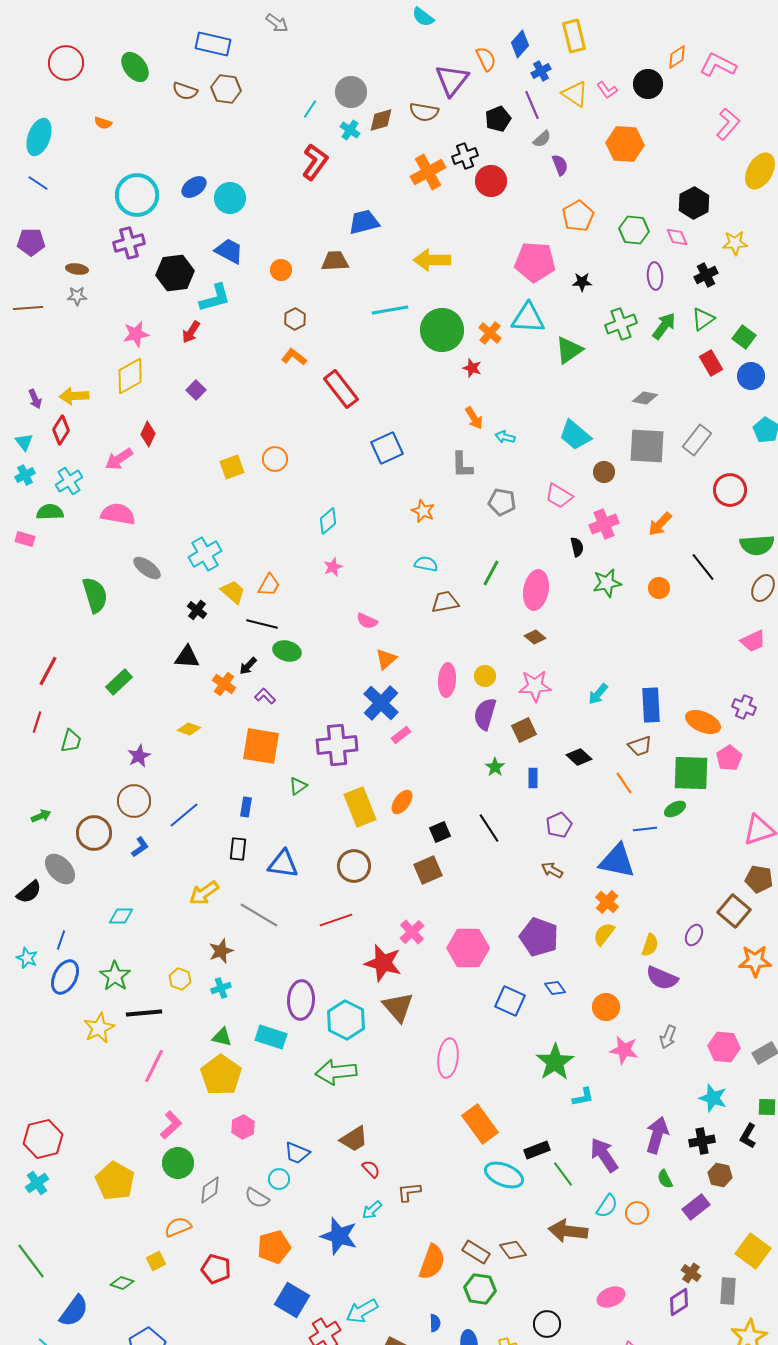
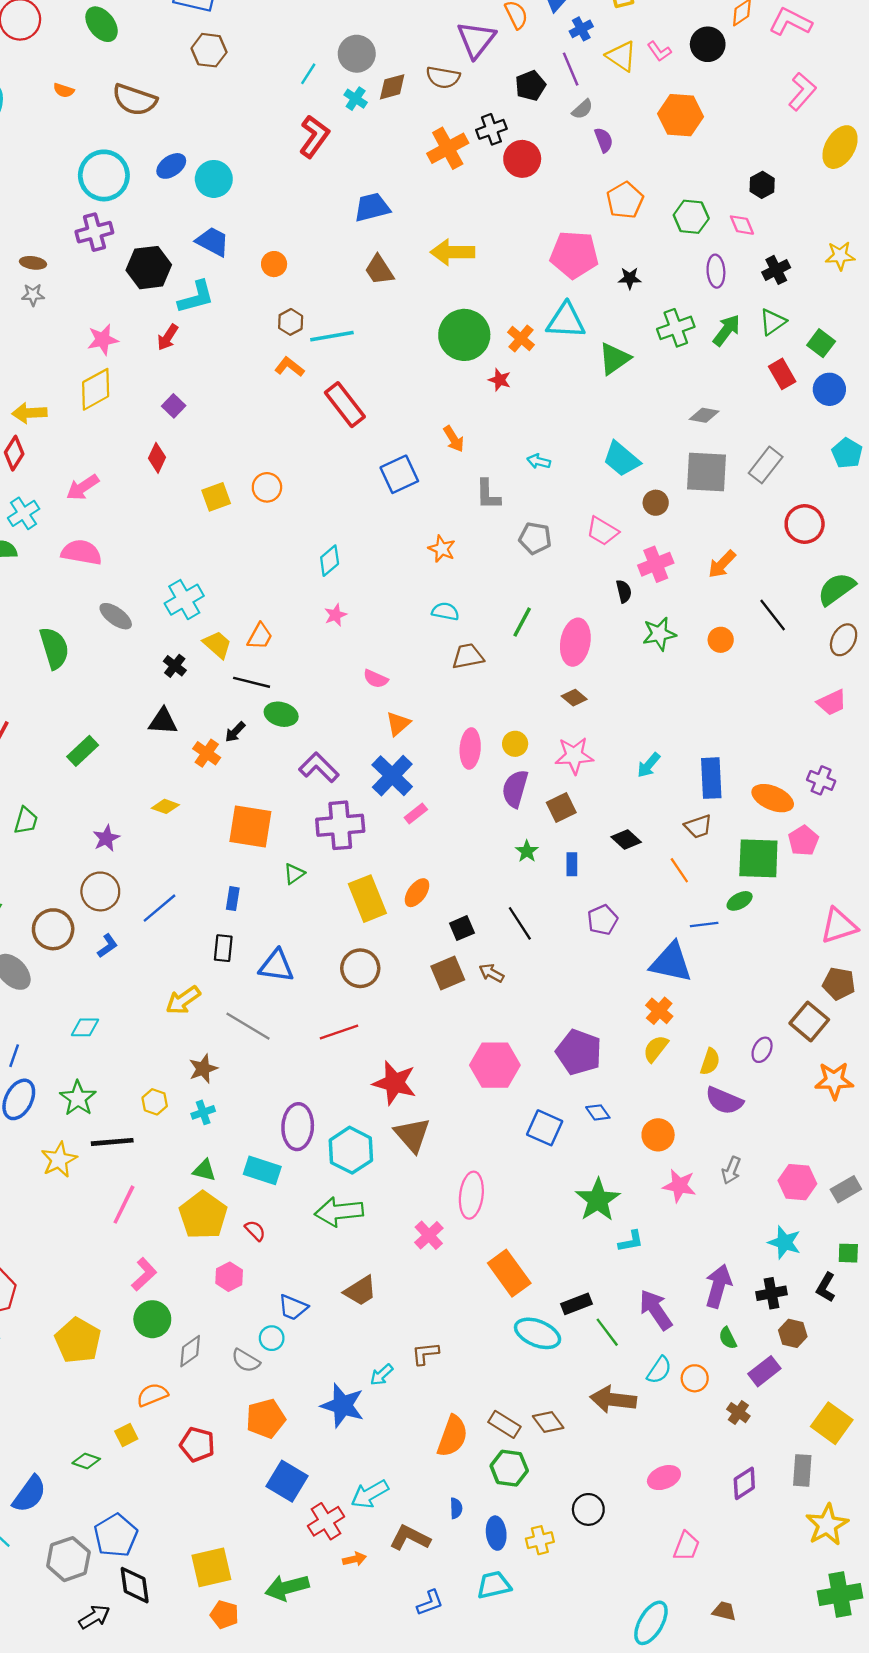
brown semicircle: (185, 91) -> (135, 100), moved, size x1.5
black hexagon: (694, 203) -> (762, 185), size x0.7
yellow star: (735, 243) -> (840, 256), moved
brown trapezoid: (335, 261) -> (379, 270), moved, turned -120
cyan line: (390, 310) -> (332, 336), moved
orange arrow: (474, 418) -> (454, 439), moved
red diamond: (148, 434) -> (157, 458), moved
green semicircle: (757, 545) -> (836, 589), turned 148
purple L-shape: (265, 696) -> (319, 767), moved, size x1.6
brown arrow: (552, 870) -> (491, 973), moved
pink cross: (412, 932) -> (429, 1235), moved
red semicircle: (371, 1169) -> (255, 1231), moved
brown cross: (691, 1273) -> (738, 1413), moved

